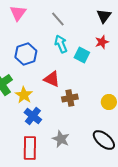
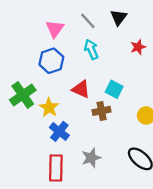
pink triangle: (18, 13) -> (55, 29), moved
black triangle: (104, 16) -> (119, 17), moved
cyan square: (82, 55) -> (114, 89), moved
gray star: (61, 139) -> (91, 158), turned 30

